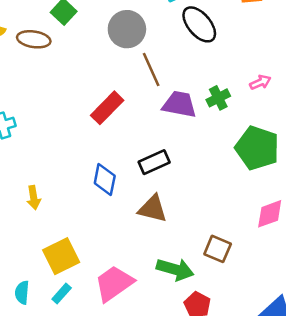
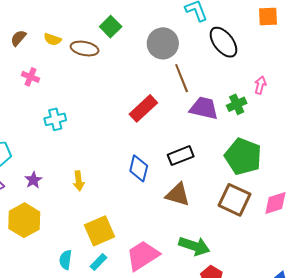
pink arrow: (260, 82) -> (260, 85), moved, turned -54
green pentagon: (257, 148) -> (243, 157), moved
brown square: (218, 249) -> (235, 200), moved, size x1.4

